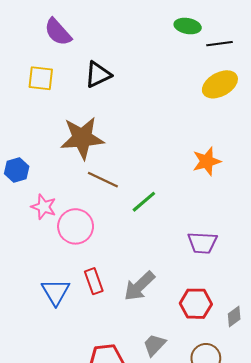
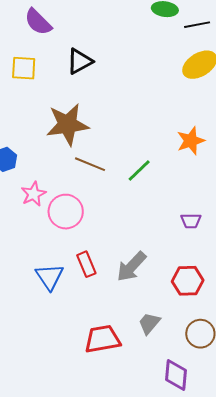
green line: (144, 202) -> (139, 170), moved
pink star: (44, 207) -> (33, 194), turned 30
purple trapezoid: (202, 243) -> (191, 221), size x0.7

